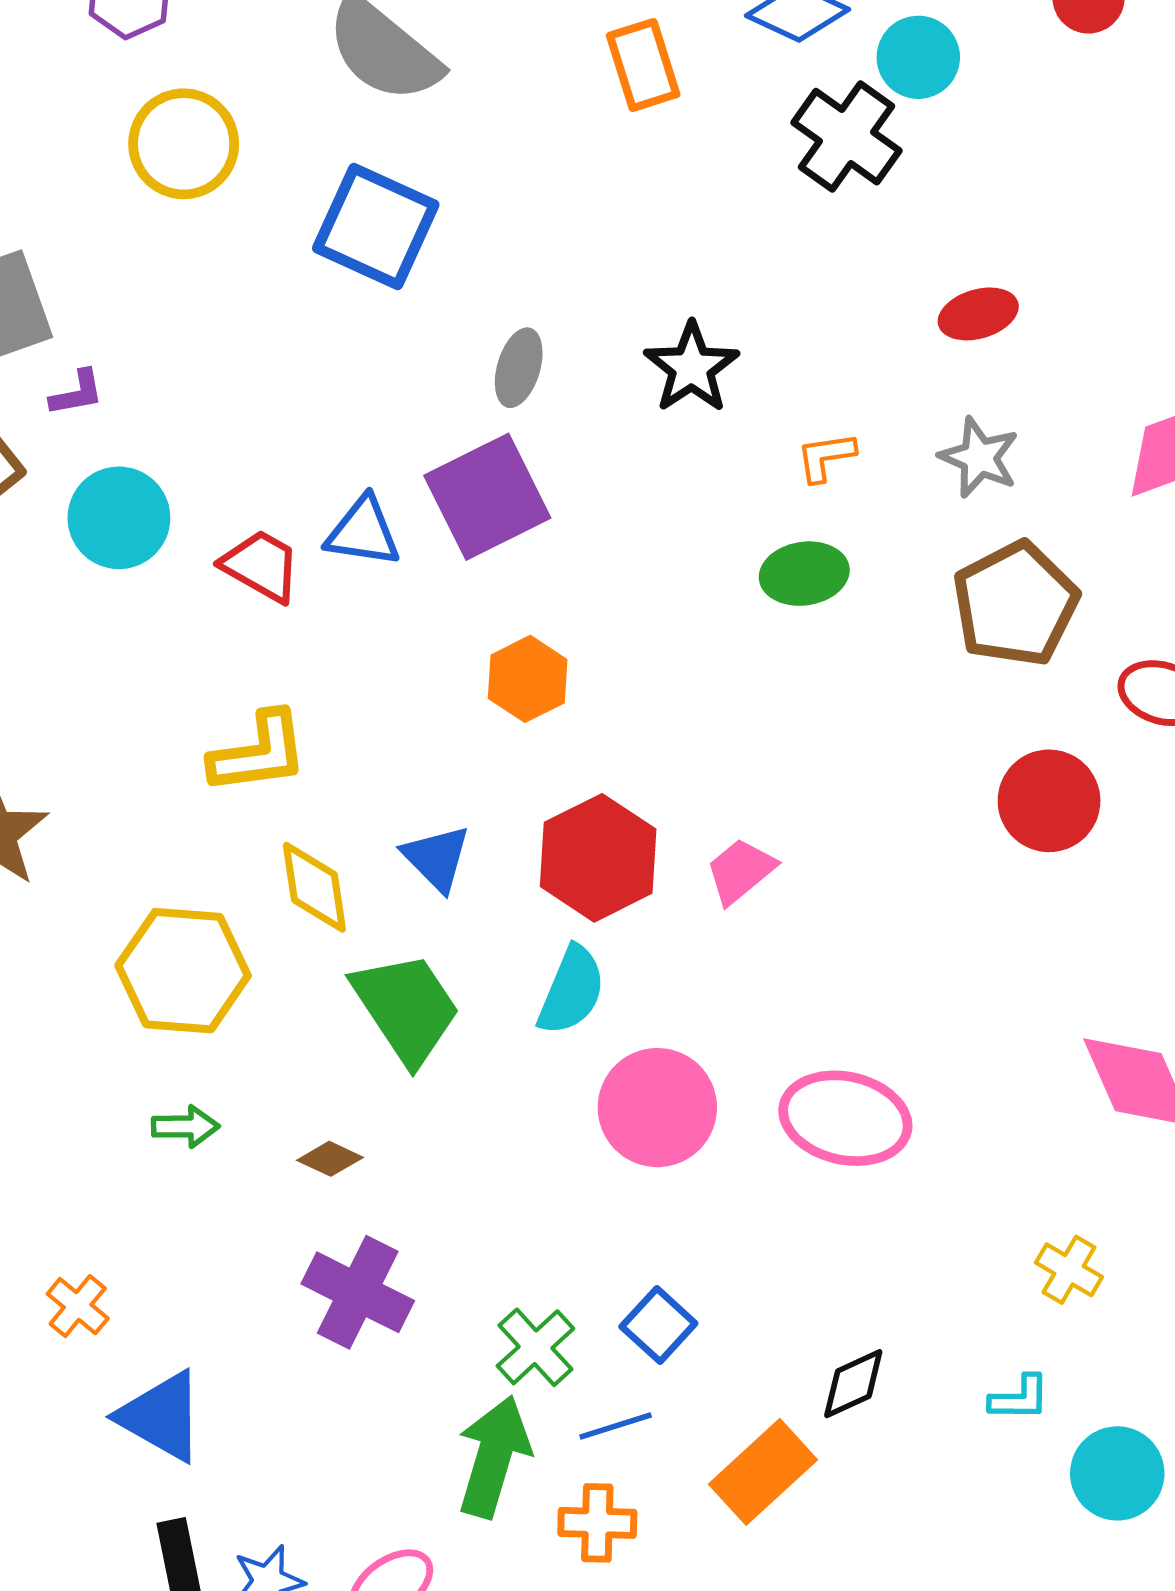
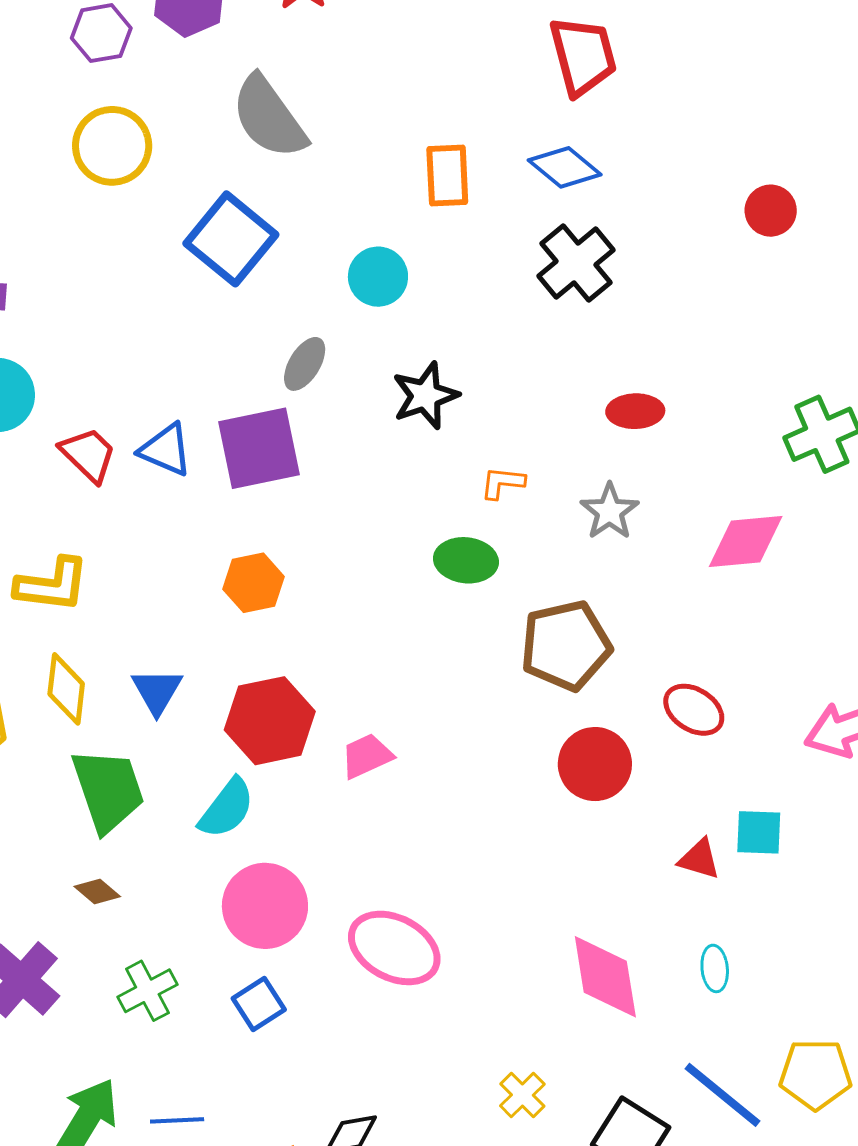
cyan circle: (918, 57) -> (378, 277), moved
brown pentagon: (1015, 604) -> (566, 646), moved
brown diamond: (330, 1159) -> (97, 892), moved
blue square: (658, 1325) -> (259, 1004), moved
green cross: (535, 1347) -> (147, 991), moved

